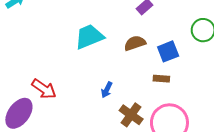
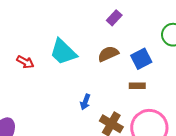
cyan trapezoid: (89, 37) -> (63, 52), turned -108
red arrow: (44, 89) -> (25, 62), moved, size x0.7

